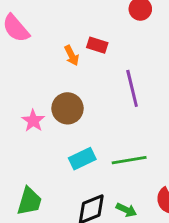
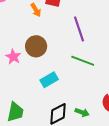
green line: (129, 160) -> (83, 61), moved, turned 35

